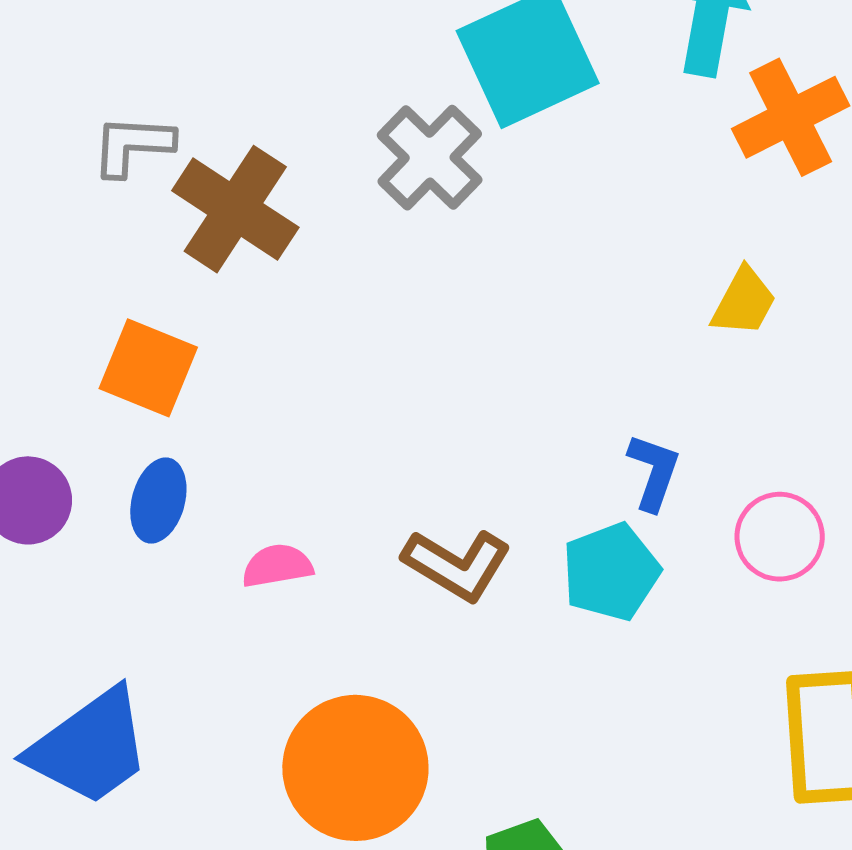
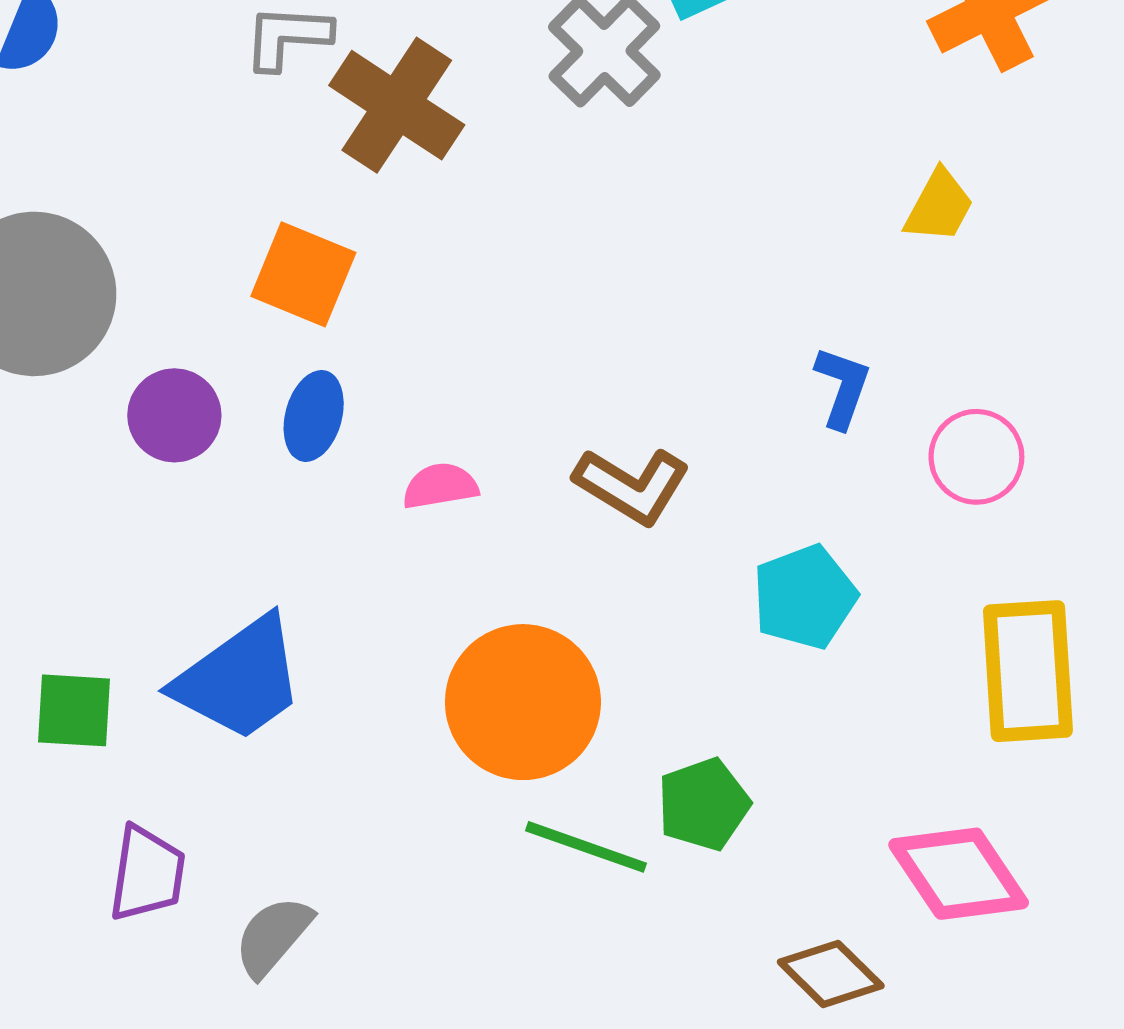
cyan pentagon: (611, 572) -> (805, 597), moved

